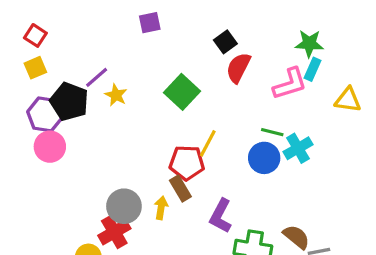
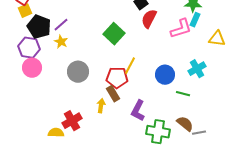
yellow square: (35, 68) -> (25, 11), moved
yellow star: (116, 95) -> (61, 42), moved
black pentagon: (69, 102) -> (39, 27), moved
green line: (272, 132) -> (183, 94), moved
cyan cross: (298, 148) -> (197, 69), moved
gray circle: (124, 206) -> (78, 72), moved

